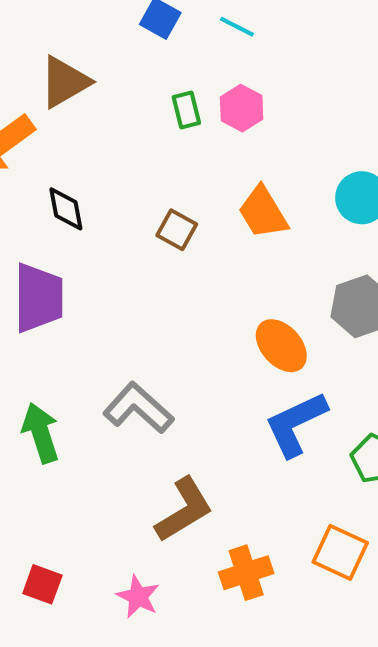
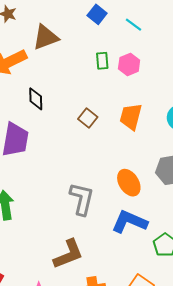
orange trapezoid: (263, 212) -> (131, 117), turned 36
gray L-shape: (138, 408) -> (82, 199), moved, turned 52
blue L-shape: (296, 424) -> (129, 222), turned 39

